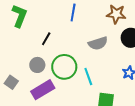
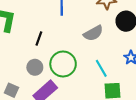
cyan line: (88, 76) -> (101, 68), moved

